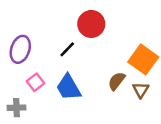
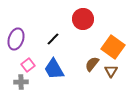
red circle: (91, 24) -> (83, 19), moved
gray cross: (16, 108) -> (21, 82), moved

